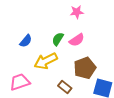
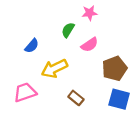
green semicircle: (58, 39) -> (68, 30), moved
brown pentagon: (85, 68) -> (115, 68), moved

